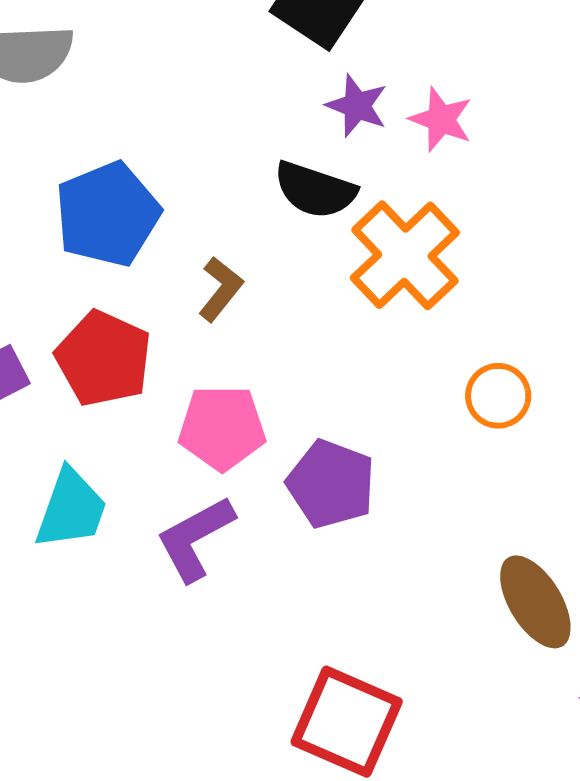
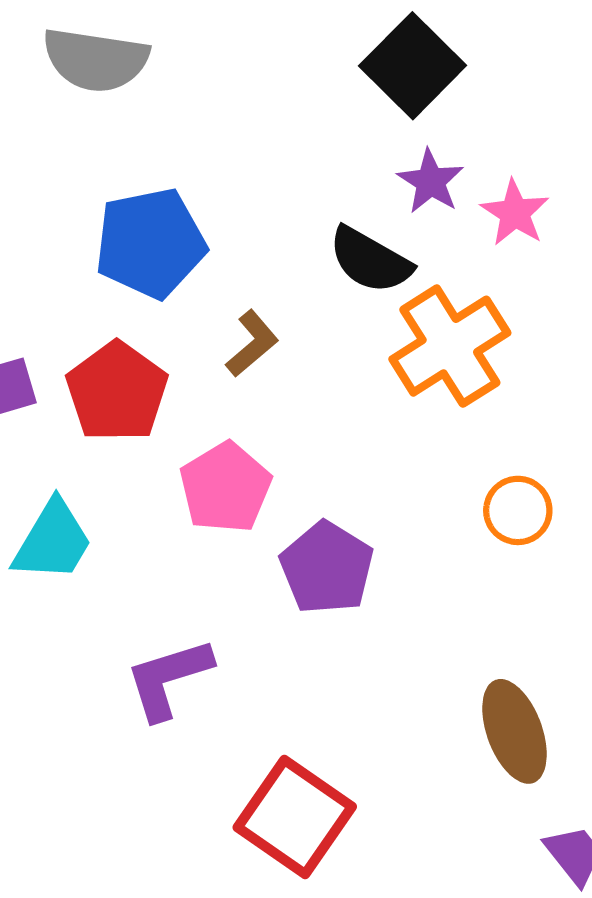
pink pentagon: (222, 428) -> (225, 487), turned 30
purple L-shape: (195, 538) -> (168, 679), moved

